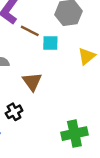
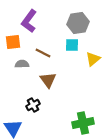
brown line: (30, 31) -> (43, 53), moved
cyan square: (50, 43) -> (72, 45), moved

